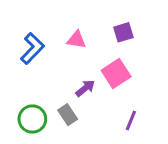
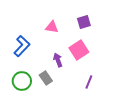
blue L-shape: (32, 48) -> (22, 46), moved
purple arrow: (85, 88) -> (58, 60), turned -72

